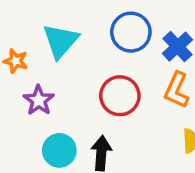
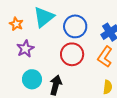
blue circle: (131, 32) -> (75, 26), moved

